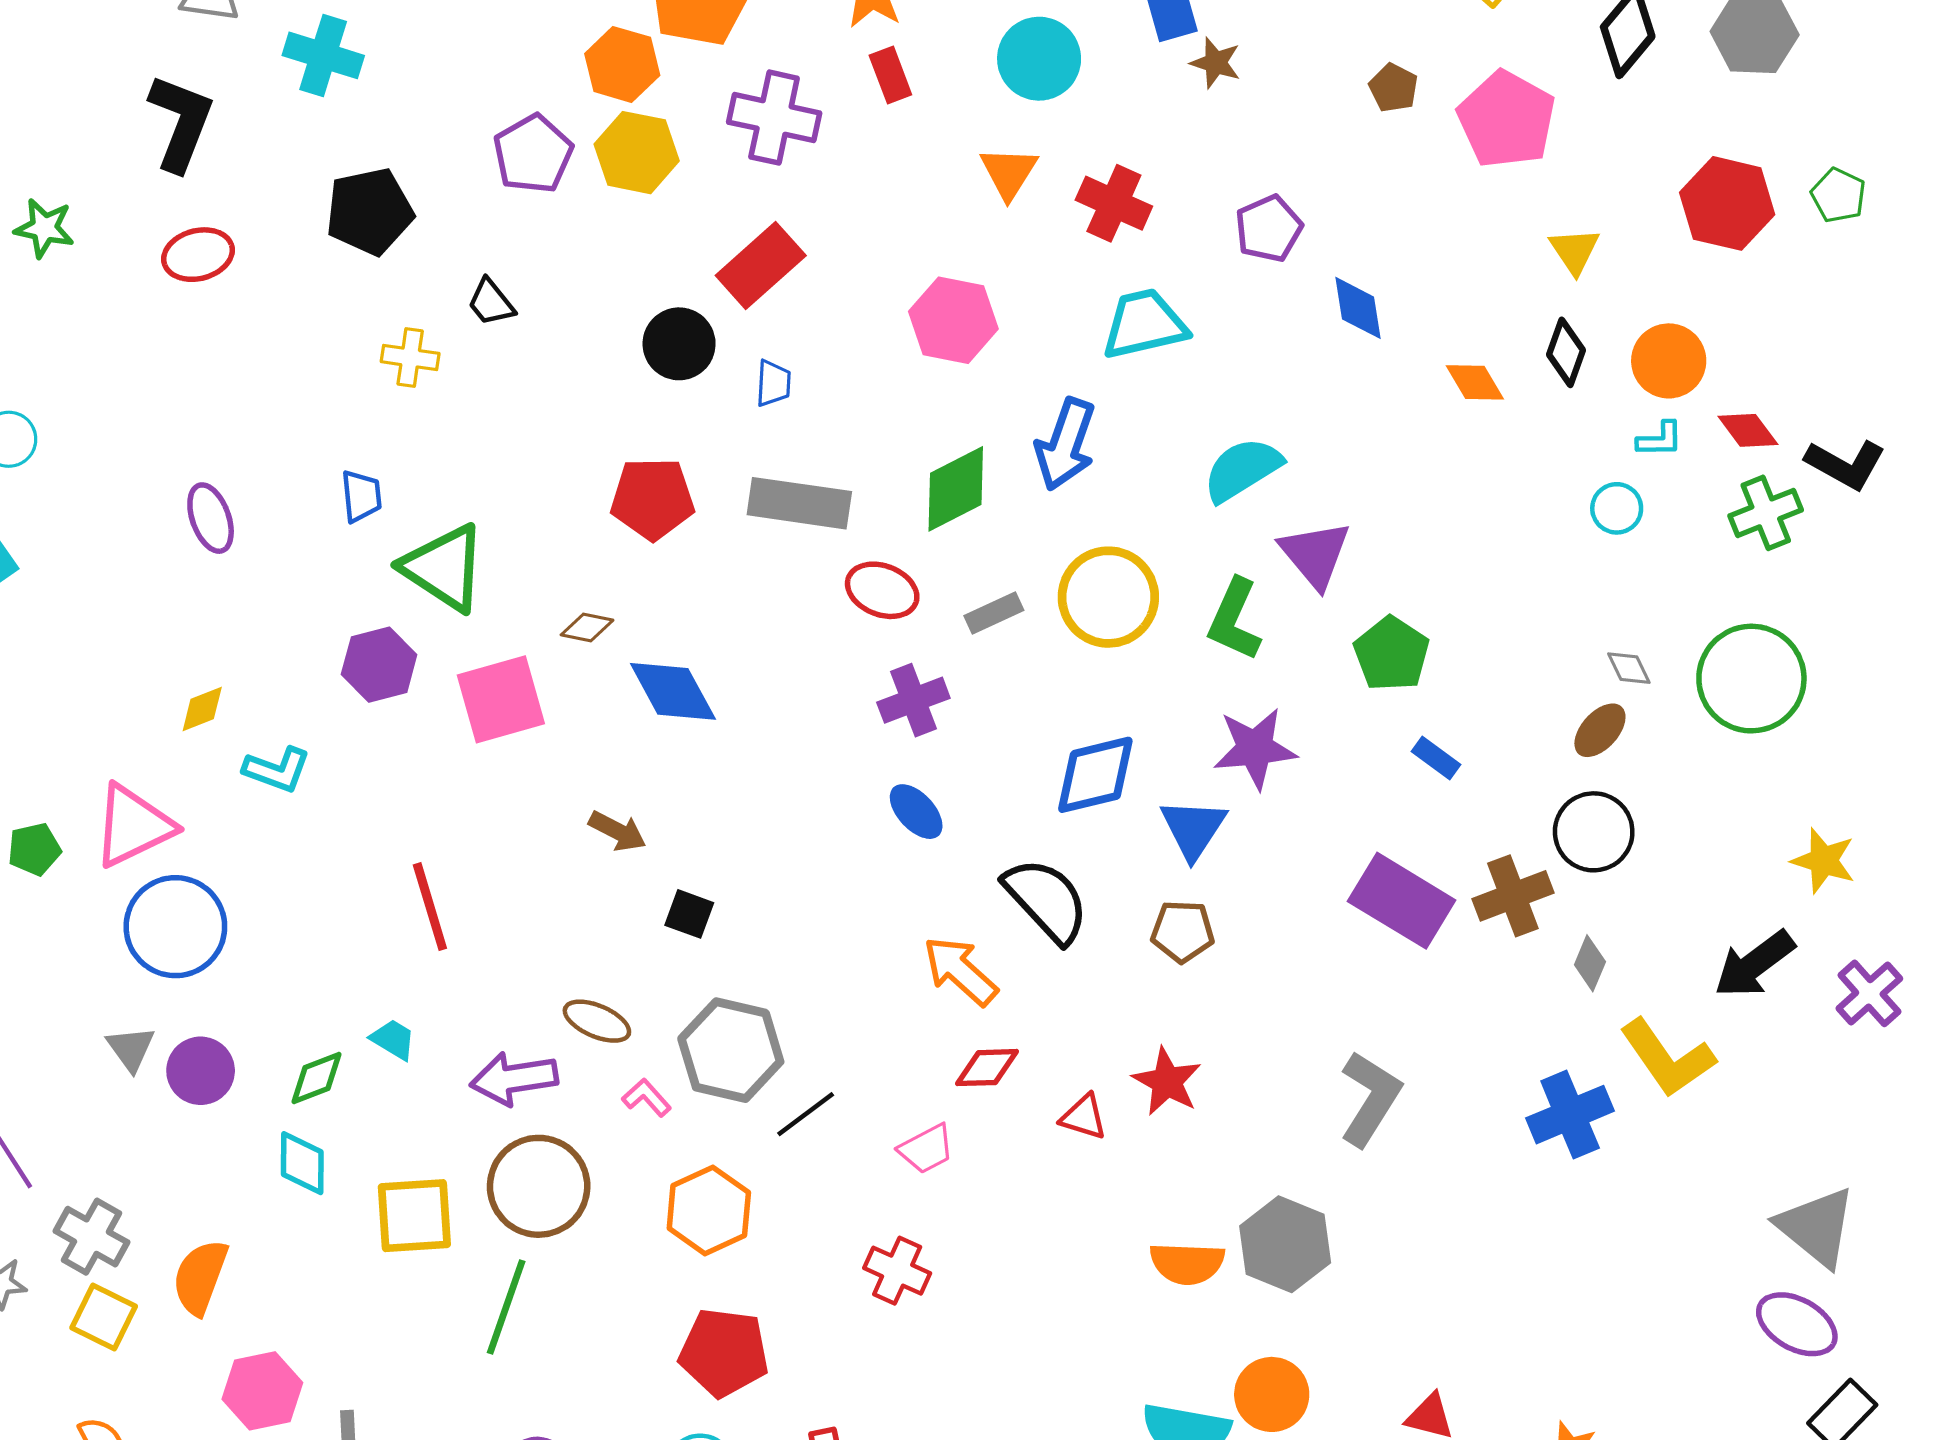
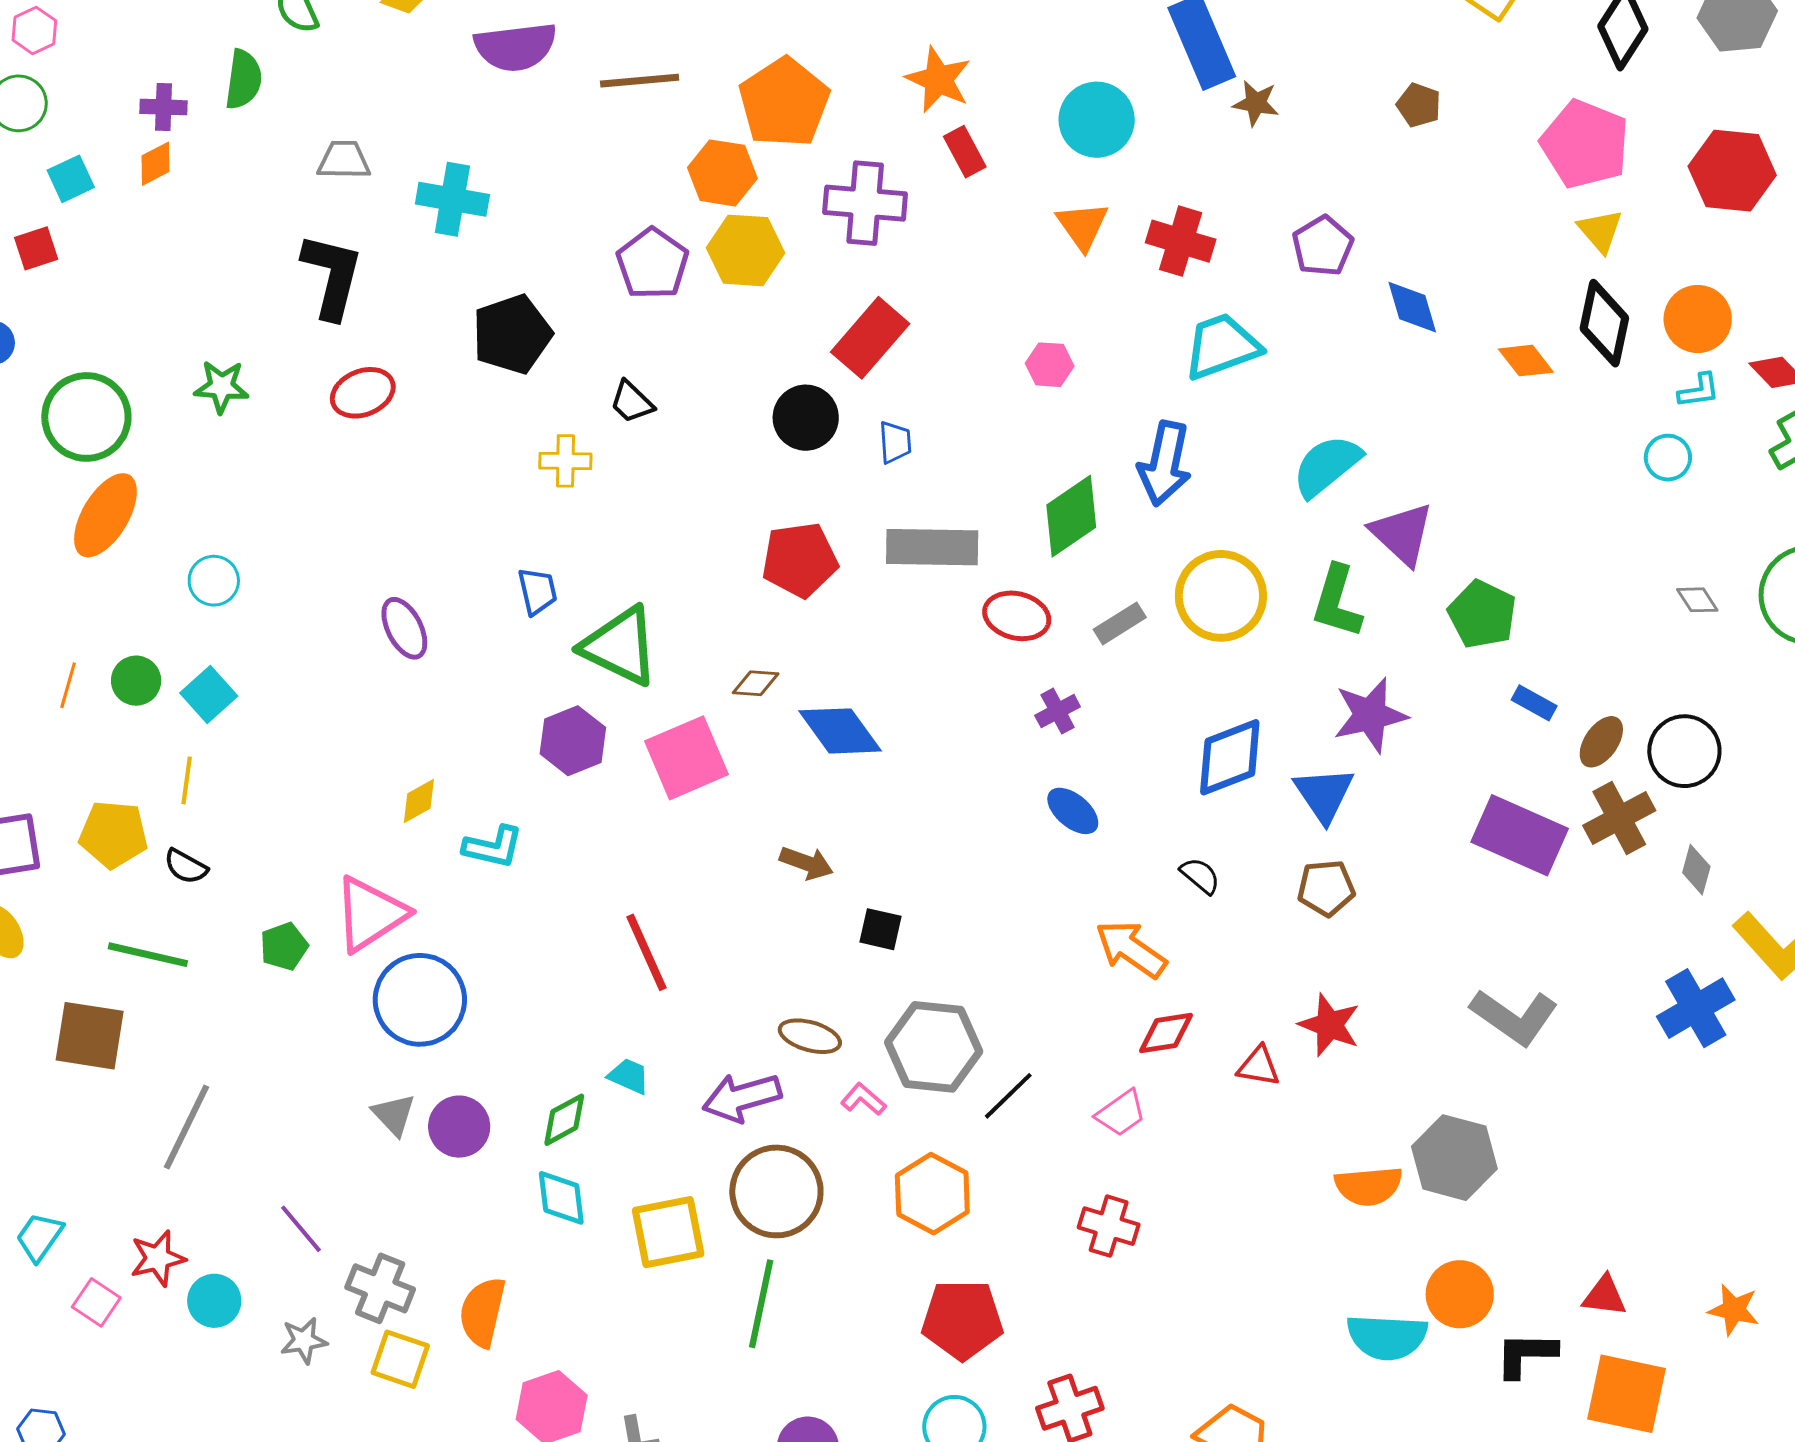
pink pentagon: (1506, 119) -> (1585, 144), moved
pink hexagon: (953, 320) -> (1050, 365), size x0.6
black diamond: (1566, 352) -> (1604, 323), size x1.4
purple cross: (913, 700) -> (1058, 711), size x0.7
brown ellipse: (1600, 730) -> (1601, 742), moved
black semicircle: (1046, 900) -> (1200, 876), size x0.5
gray L-shape: (1370, 1099) -> (1514, 1017), turned 100

